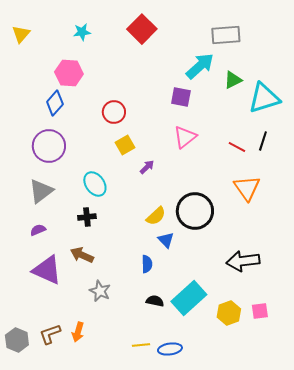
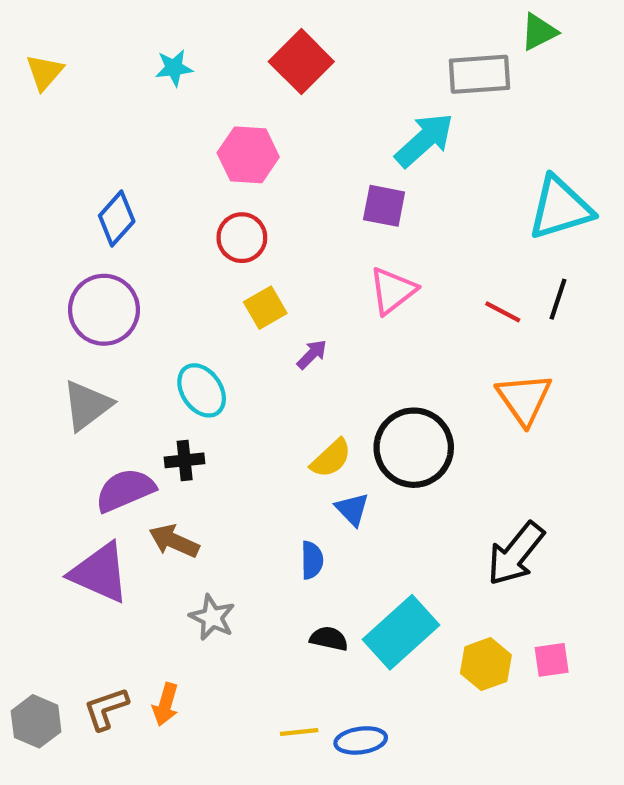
pink hexagon: (69, 73) -> (248, 155), moved
green triangle: (233, 80) -> (539, 32), moved
purple semicircle: (38, 230) -> (125, 490), moved, size x1.8
black arrow: (243, 261) -> (516, 554), turned -44

